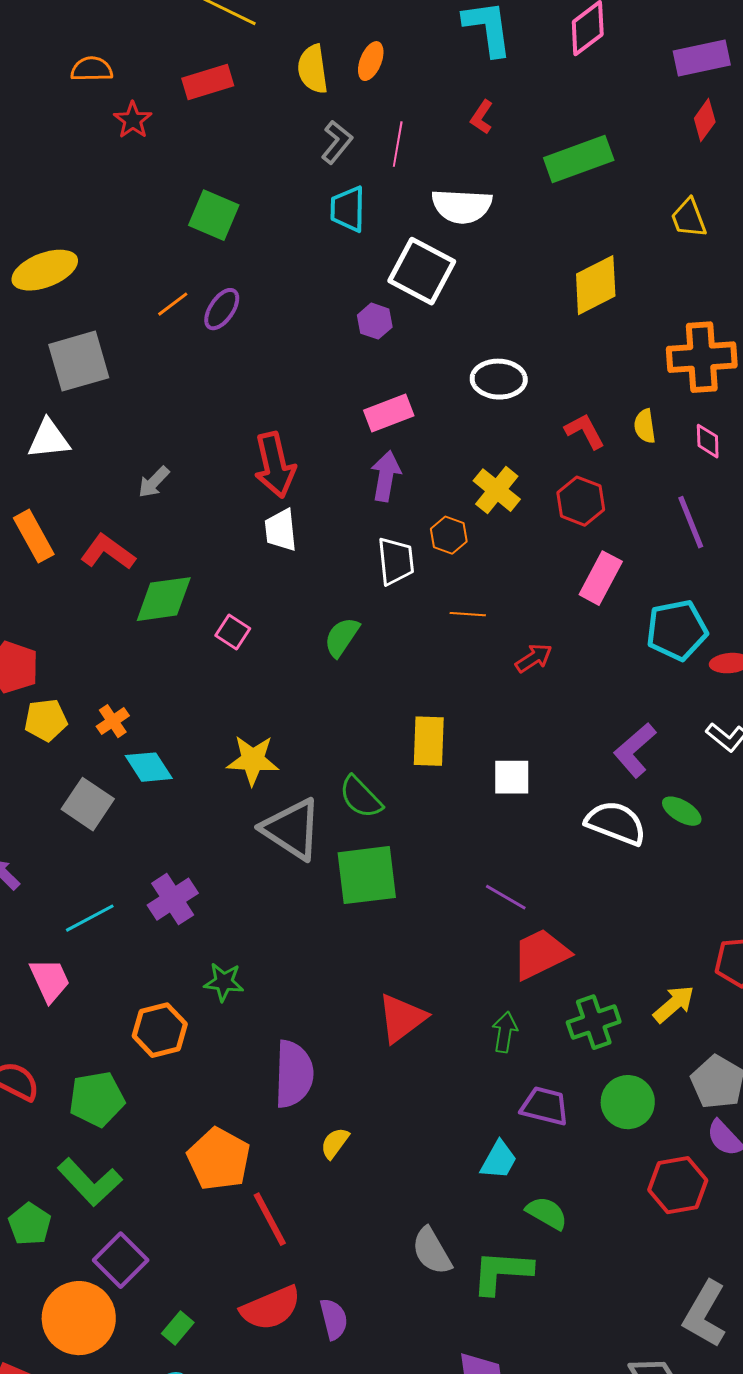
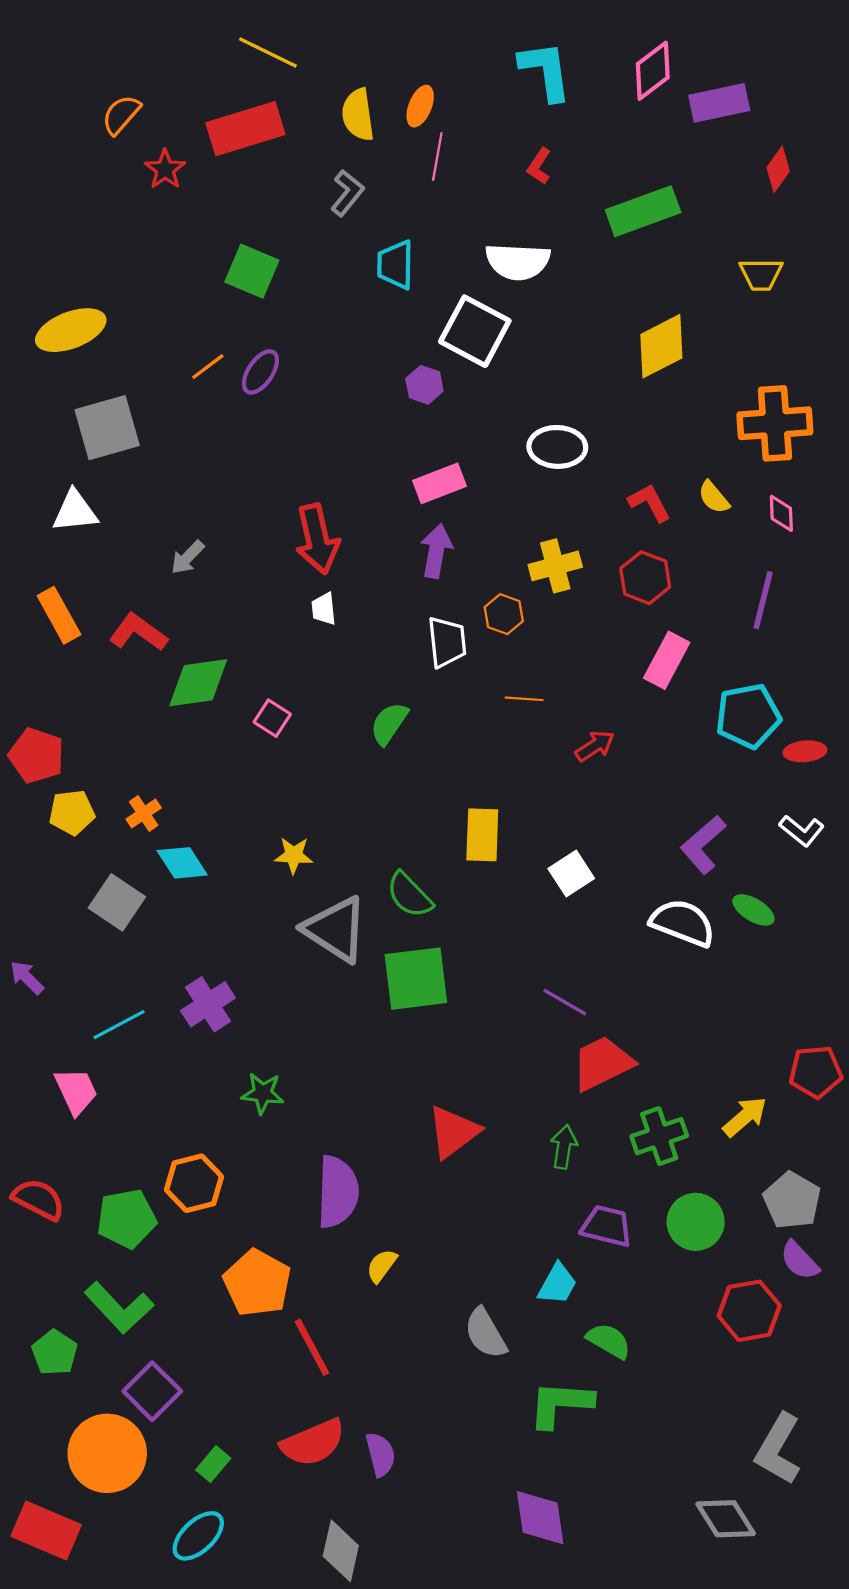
purple rectangle: (702, 58) -> (719, 103), moved
orange semicircle: (92, 69) -> (121, 115), turned -48
red rectangle: (208, 82) -> (245, 129), size x1.4
gray L-shape: (337, 142) -> (347, 193), moved
pink line: (398, 144) -> (437, 156), moved
yellow trapezoid: (689, 218) -> (761, 274), turned -69
yellow semicircle: (645, 426) -> (714, 497), turned -32
yellow cross: (497, 490) -> (555, 566), turned 36
purple line: (691, 522) -> (763, 600), turned 36
white trapezoid: (281, 530) -> (324, 609), size x0.7
yellow star: (253, 760) -> (294, 855), size x0.7
white square: (512, 777) -> (571, 874), turned -33
orange hexagon: (160, 1030) -> (194, 1183), moved
gray semicircle: (432, 1251) -> (486, 1333), moved

